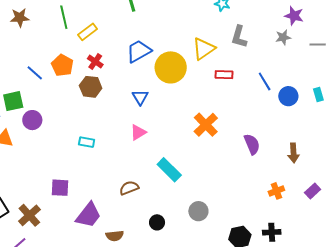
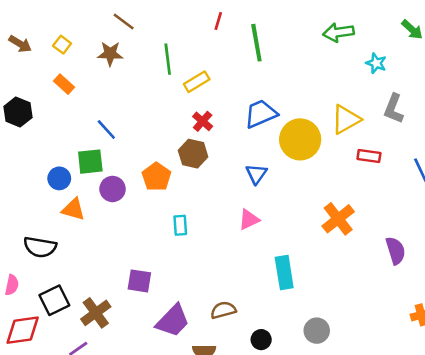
orange pentagon: (62, 65) -> (156, 177), moved
blue line: (35, 73) -> (106, 130), moved
cyan rectangle: (87, 142) -> (180, 225), turned 70
cyan rectangle: (169, 170) -> (284, 273), turned 30
brown semicircle: (129, 188) -> (223, 310), moved

